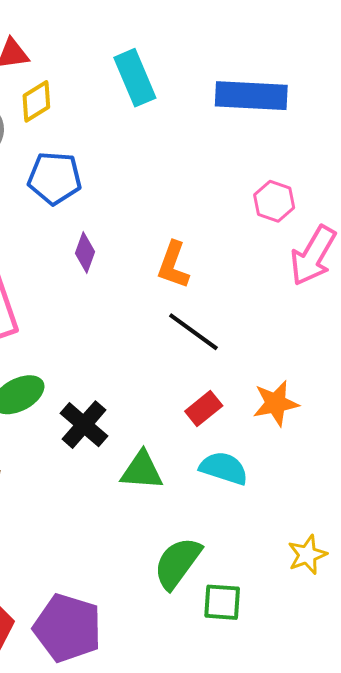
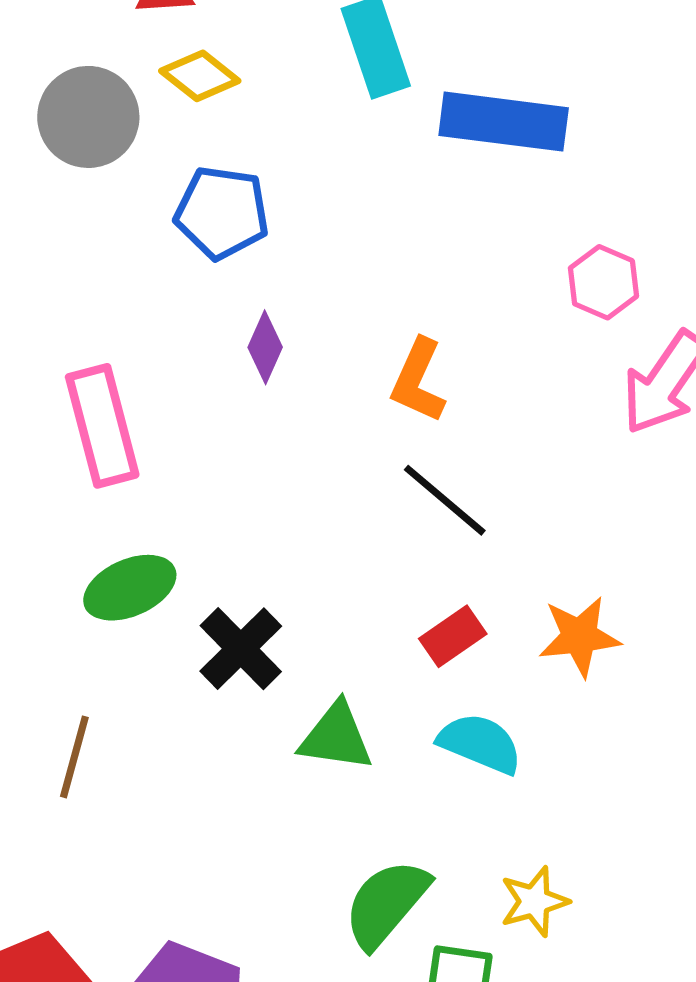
blue rectangle: (251, 96) -> (504, 122), moved
yellow diamond: (36, 101) -> (200, 76), turned 66
yellow star: (307, 555) -> (534, 901), moved

